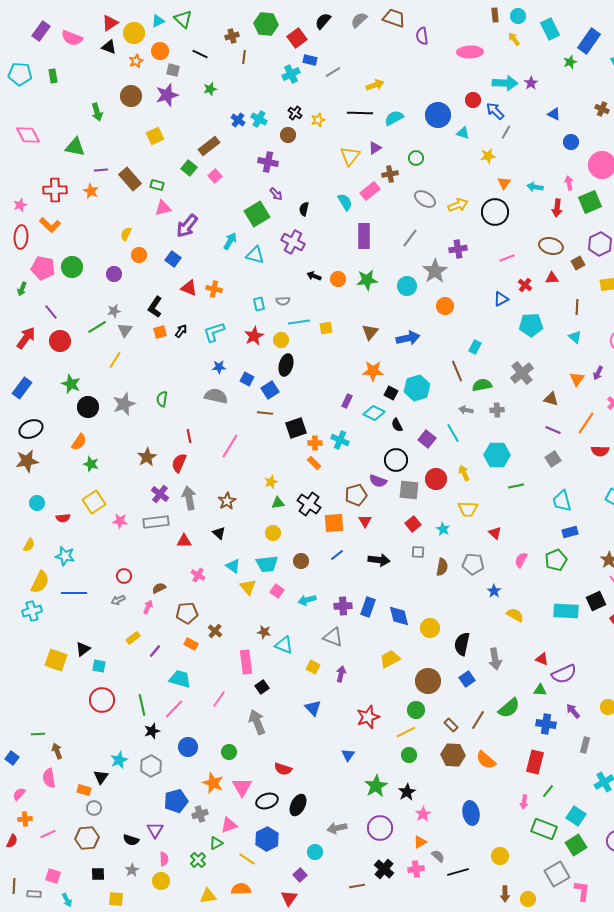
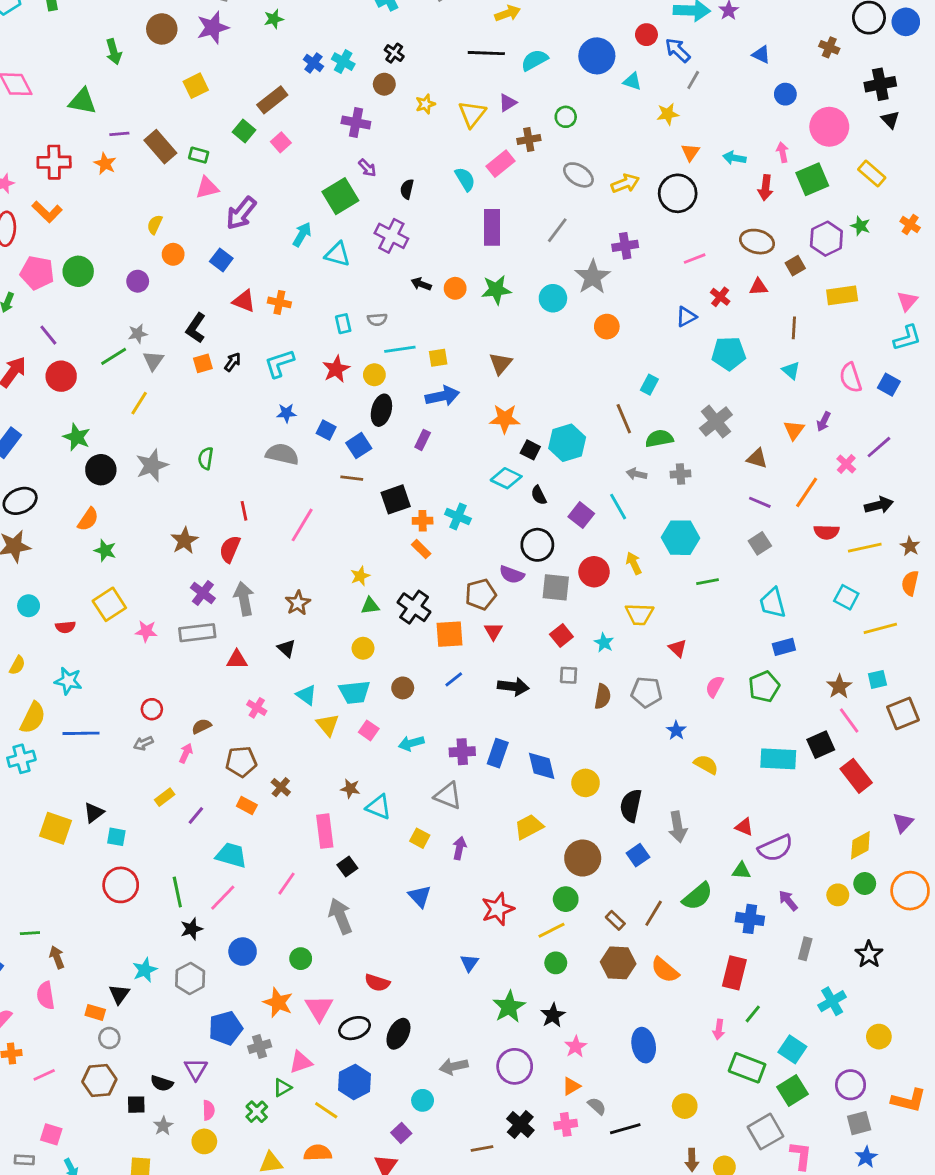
yellow star: (318, 120) -> (425, 104), moved
blue arrow: (408, 338) -> (442, 396), moved
purple rectangle: (347, 401) -> (423, 440), moved
black square: (98, 874) -> (136, 1105), moved

